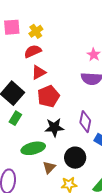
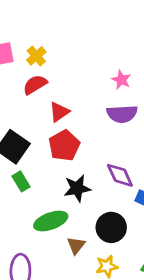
red triangle: (39, 72) -> (59, 112), moved
green rectangle: (15, 118) -> (21, 181), turned -56
purple diamond: (85, 122) -> (120, 175), turned -30

